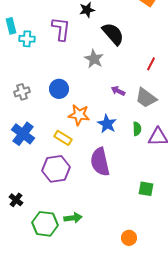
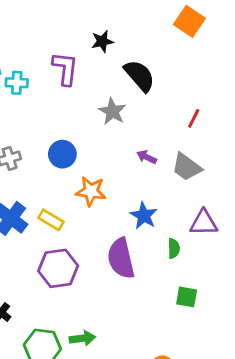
blue star: (107, 124) -> (144, 216), moved
green semicircle: (137, 129) -> (174, 248), moved
yellow rectangle: (63, 138) -> (51, 220), moved

